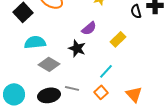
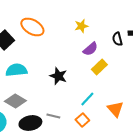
purple semicircle: (89, 28) -> (90, 49), moved
gray diamond: (49, 64) -> (15, 101), moved
orange triangle: (134, 94) -> (115, 109), moved

